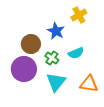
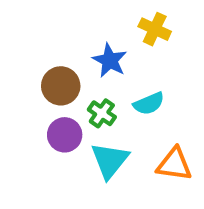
yellow cross: (79, 15) -> (155, 29), turned -35
purple circle: (24, 69) -> (65, 135), moved, size x0.7

